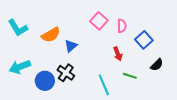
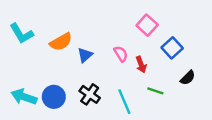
pink square: (99, 21) -> (147, 25), moved
pink semicircle: (122, 26) -> (121, 54), moved, turned -32
cyan arrow: (20, 67) -> (24, 97), moved, turned 40
black cross: (66, 73) -> (90, 94), moved

